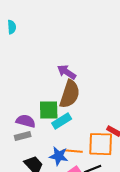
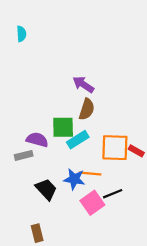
brown semicircle: (70, 94) -> (87, 109), size x0.7
gray rectangle: (23, 136) -> (24, 155), moved
orange square: (101, 144) -> (115, 148), moved

